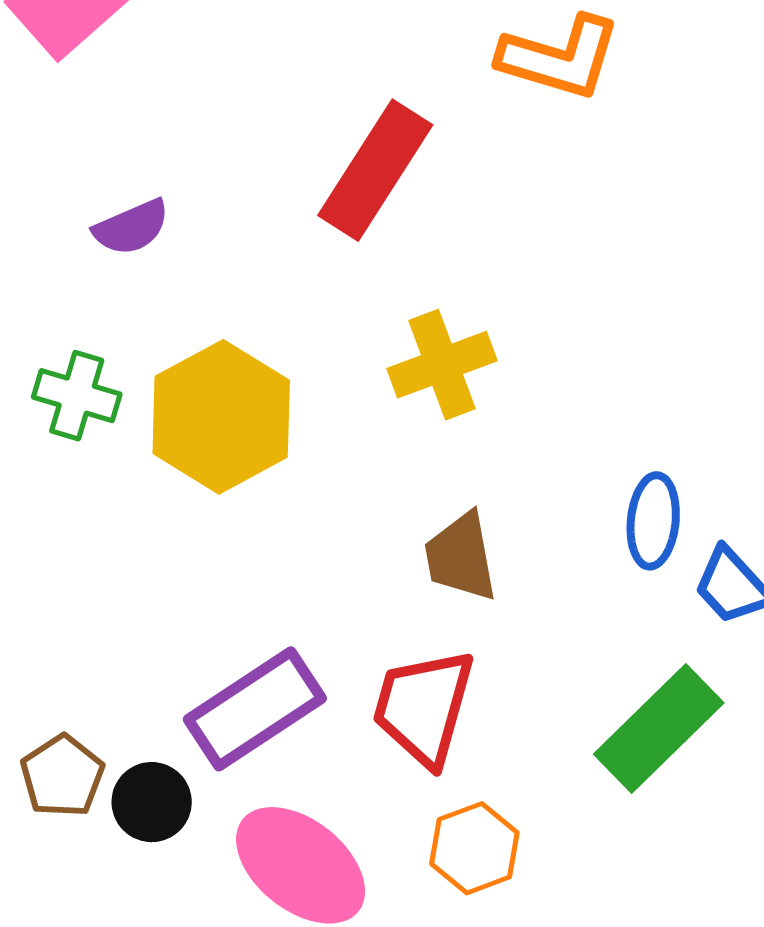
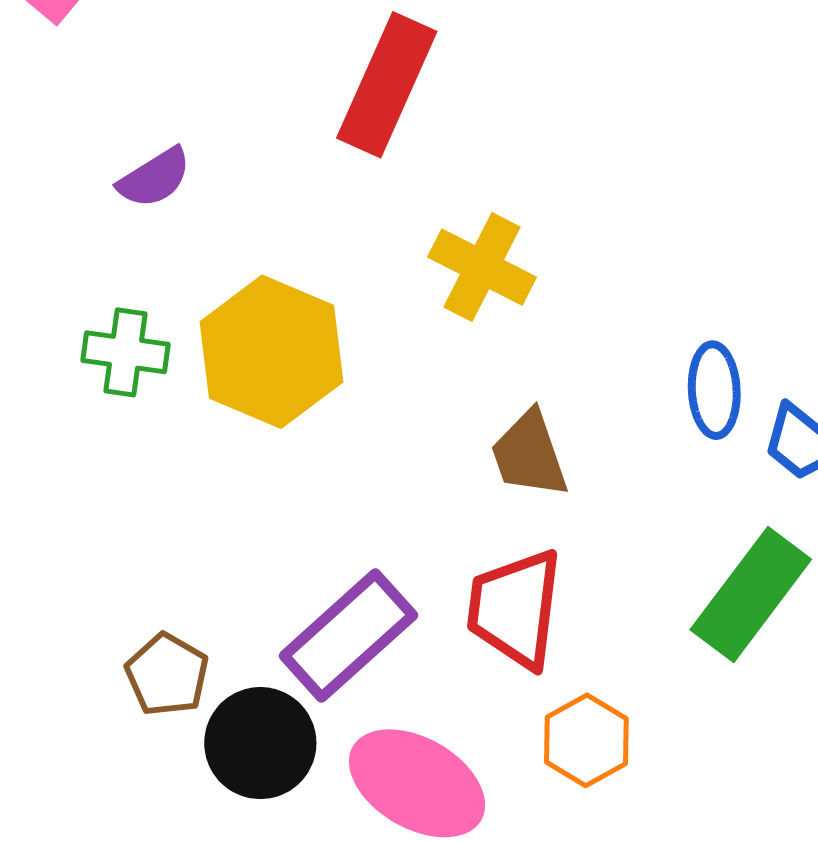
yellow cross: (442, 365) -> (482, 267), turned -34
brown pentagon: (62, 776) -> (167, 675), moved
black circle: (152, 802) -> (260, 743), size x1.4

